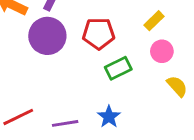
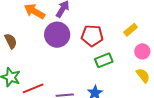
pink circle: (162, 51) -> (142, 51), moved

